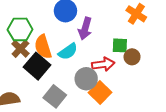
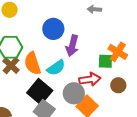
orange cross: (136, 14) -> (118, 52), moved
brown circle: (132, 57) -> (118, 85), moved
black square: (37, 66) -> (40, 92), moved

